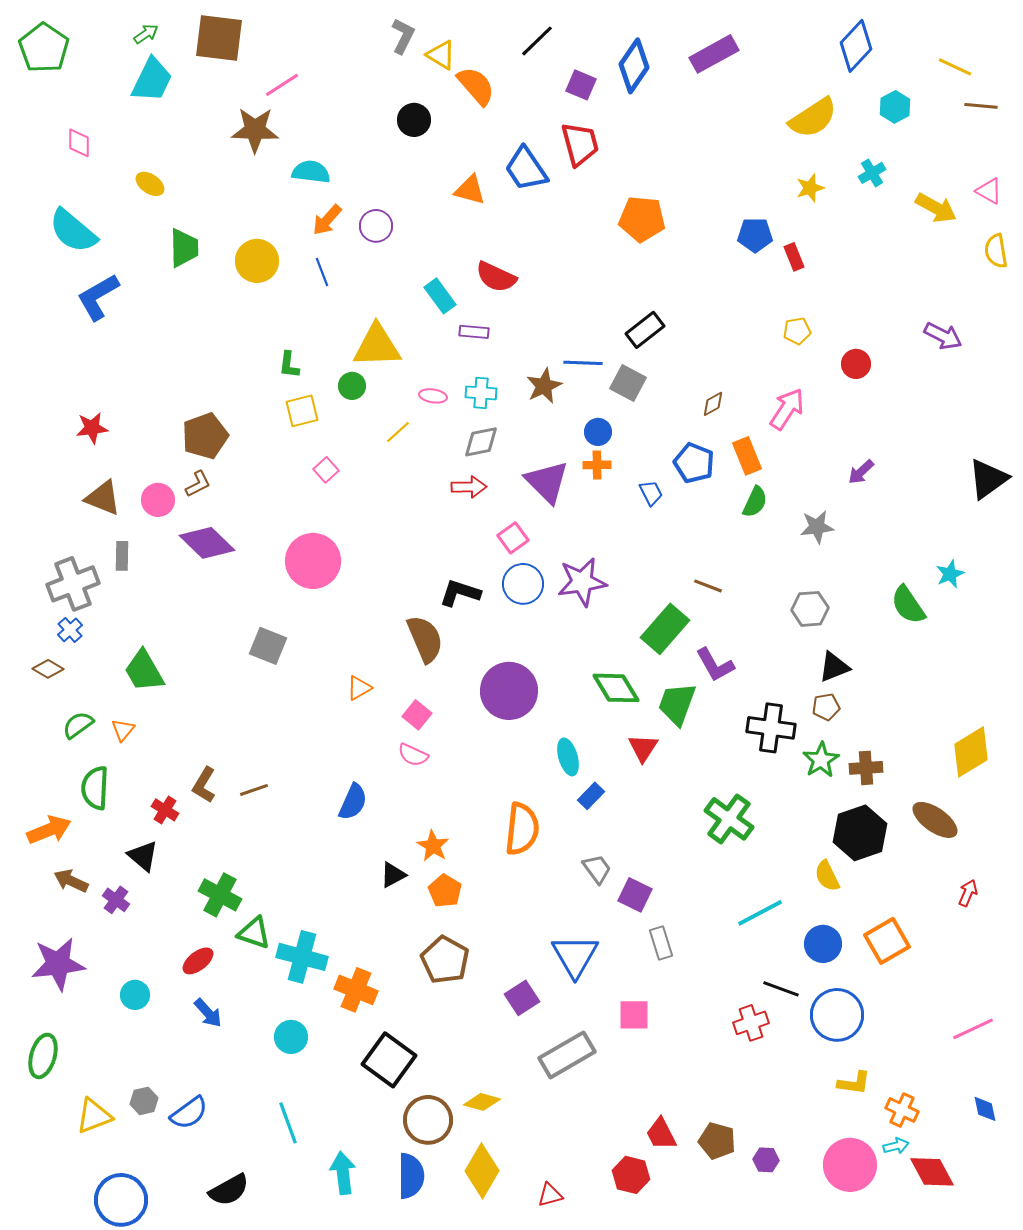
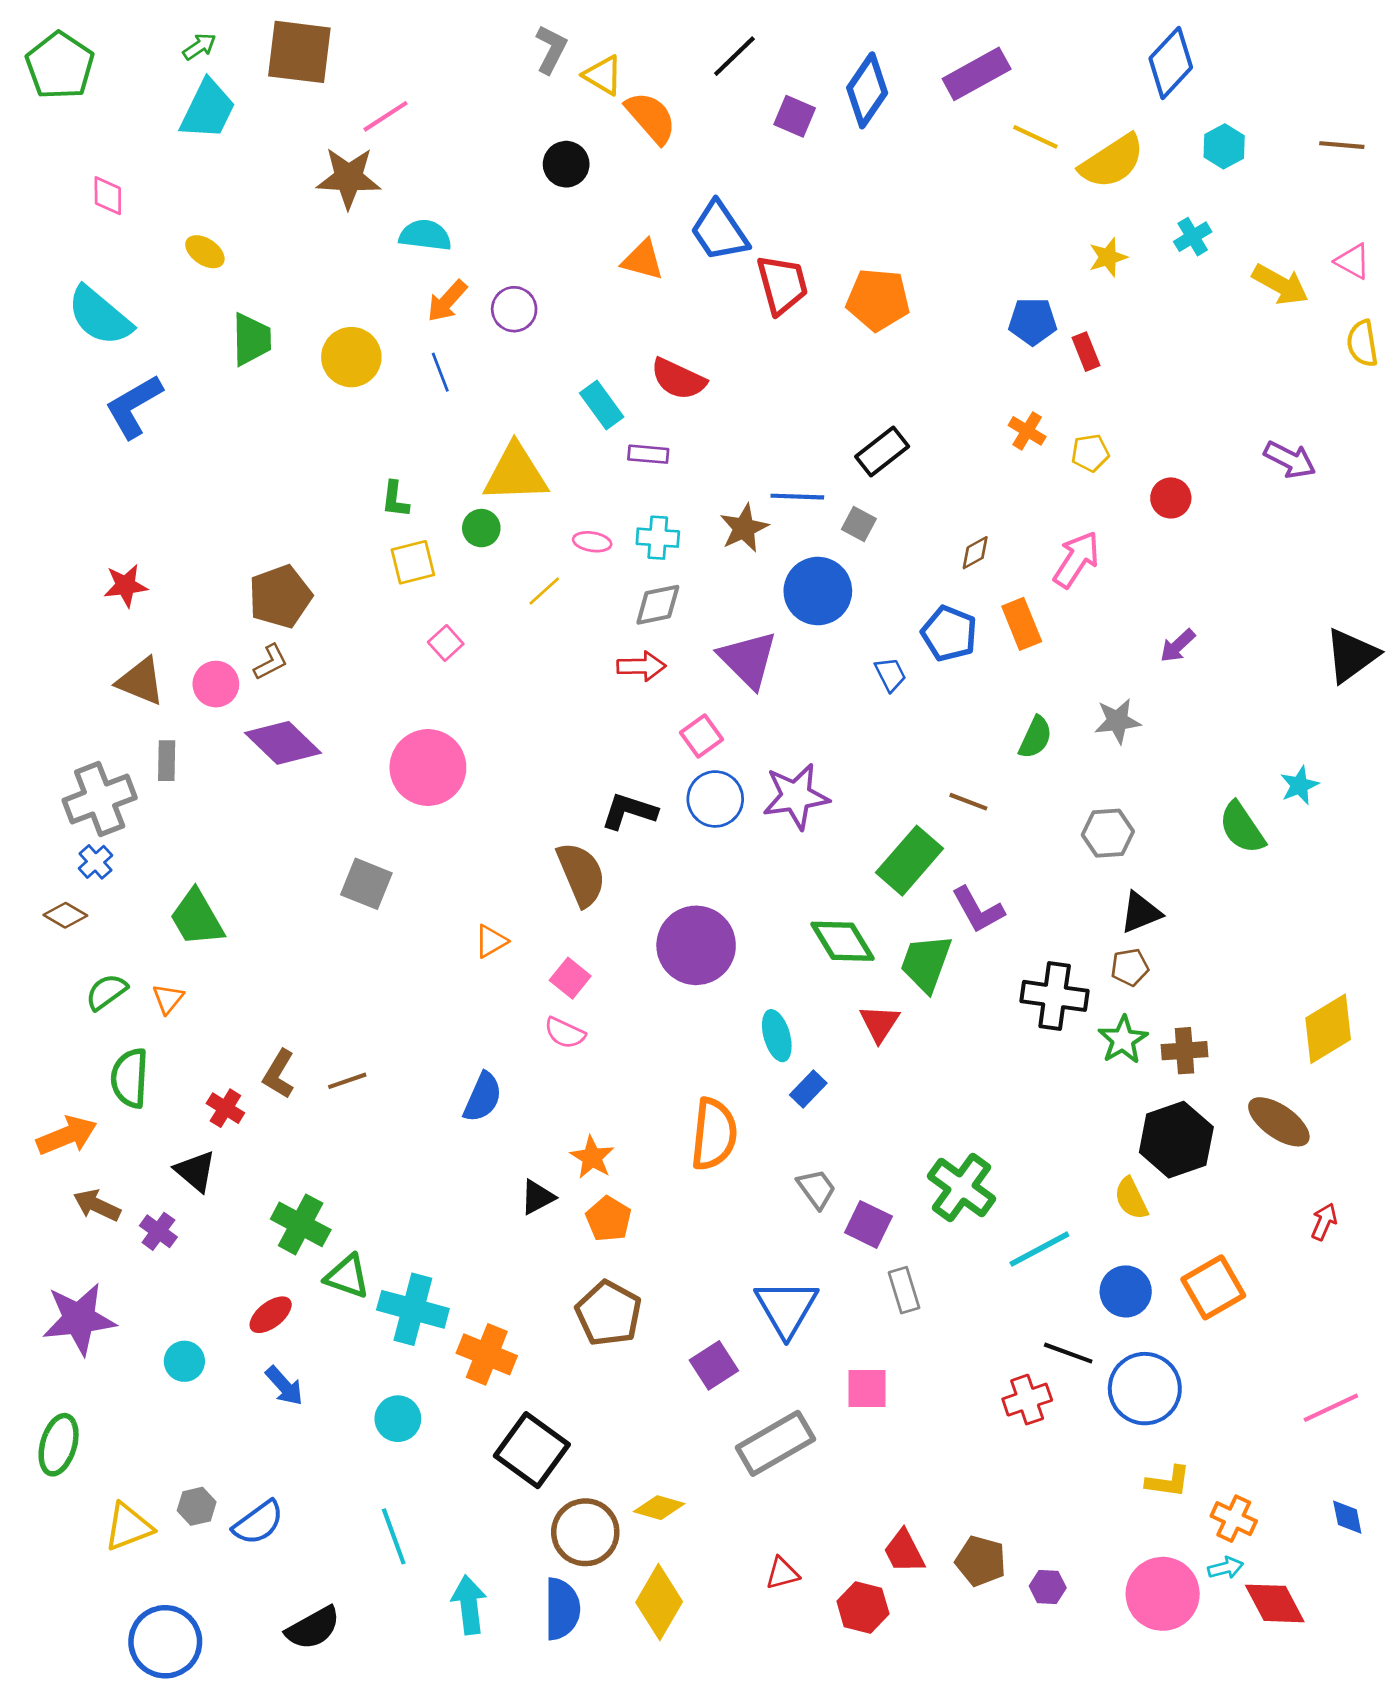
yellow line: (955, 67) -> (1035, 137), moved
red trapezoid: (580, 144) -> (782, 285), moved
gray square: (628, 383) -> (859, 524), size x0.7
blue circle: (598, 432) -> (818, 591), size x1.8
orange cross: (597, 465) -> (1027, 431), moved, turned 32
green semicircle: (755, 502) -> (1035, 737), moved
green cross: (729, 819) -> (961, 1188), moved
red triangle: (550, 1195) -> (782, 1573), moved

